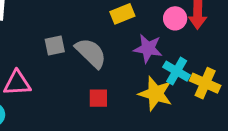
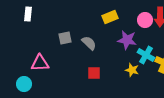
gray semicircle: (91, 53) -> (89, 43), size x0.7
yellow star: (156, 94) -> (132, 70), size x0.6

